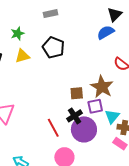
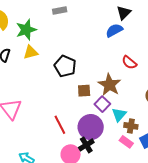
green star: (17, 33) -> (26, 30), size x1.5
black pentagon: (53, 48) -> (65, 66), moved
purple square: (95, 106) -> (102, 104), turned -35
black cross: (75, 116) -> (86, 145), moved

